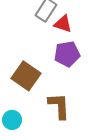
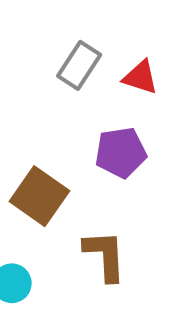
red triangle: (63, 24) -> (141, 77), moved

